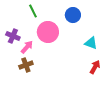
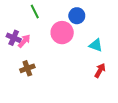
pink circle: (48, 32) -> (62, 33), moved
pink arrow: (27, 47) -> (24, 41), moved

